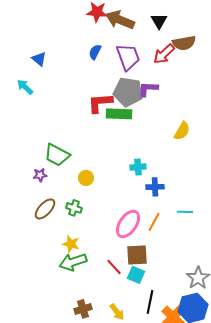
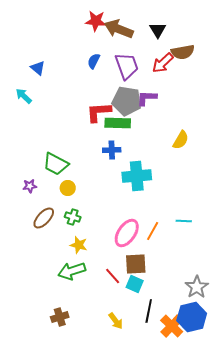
cyan cross: (138, 167) -> (137, 176), size x1.8
purple star: (40, 175) -> (30, 186), moved
yellow circle: (86, 178) -> (68, 188), moved
blue cross: (155, 187) -> (112, 150), moved
yellow star: (71, 244) -> (79, 245), moved
brown cross: (83, 309) -> (60, 317), moved

